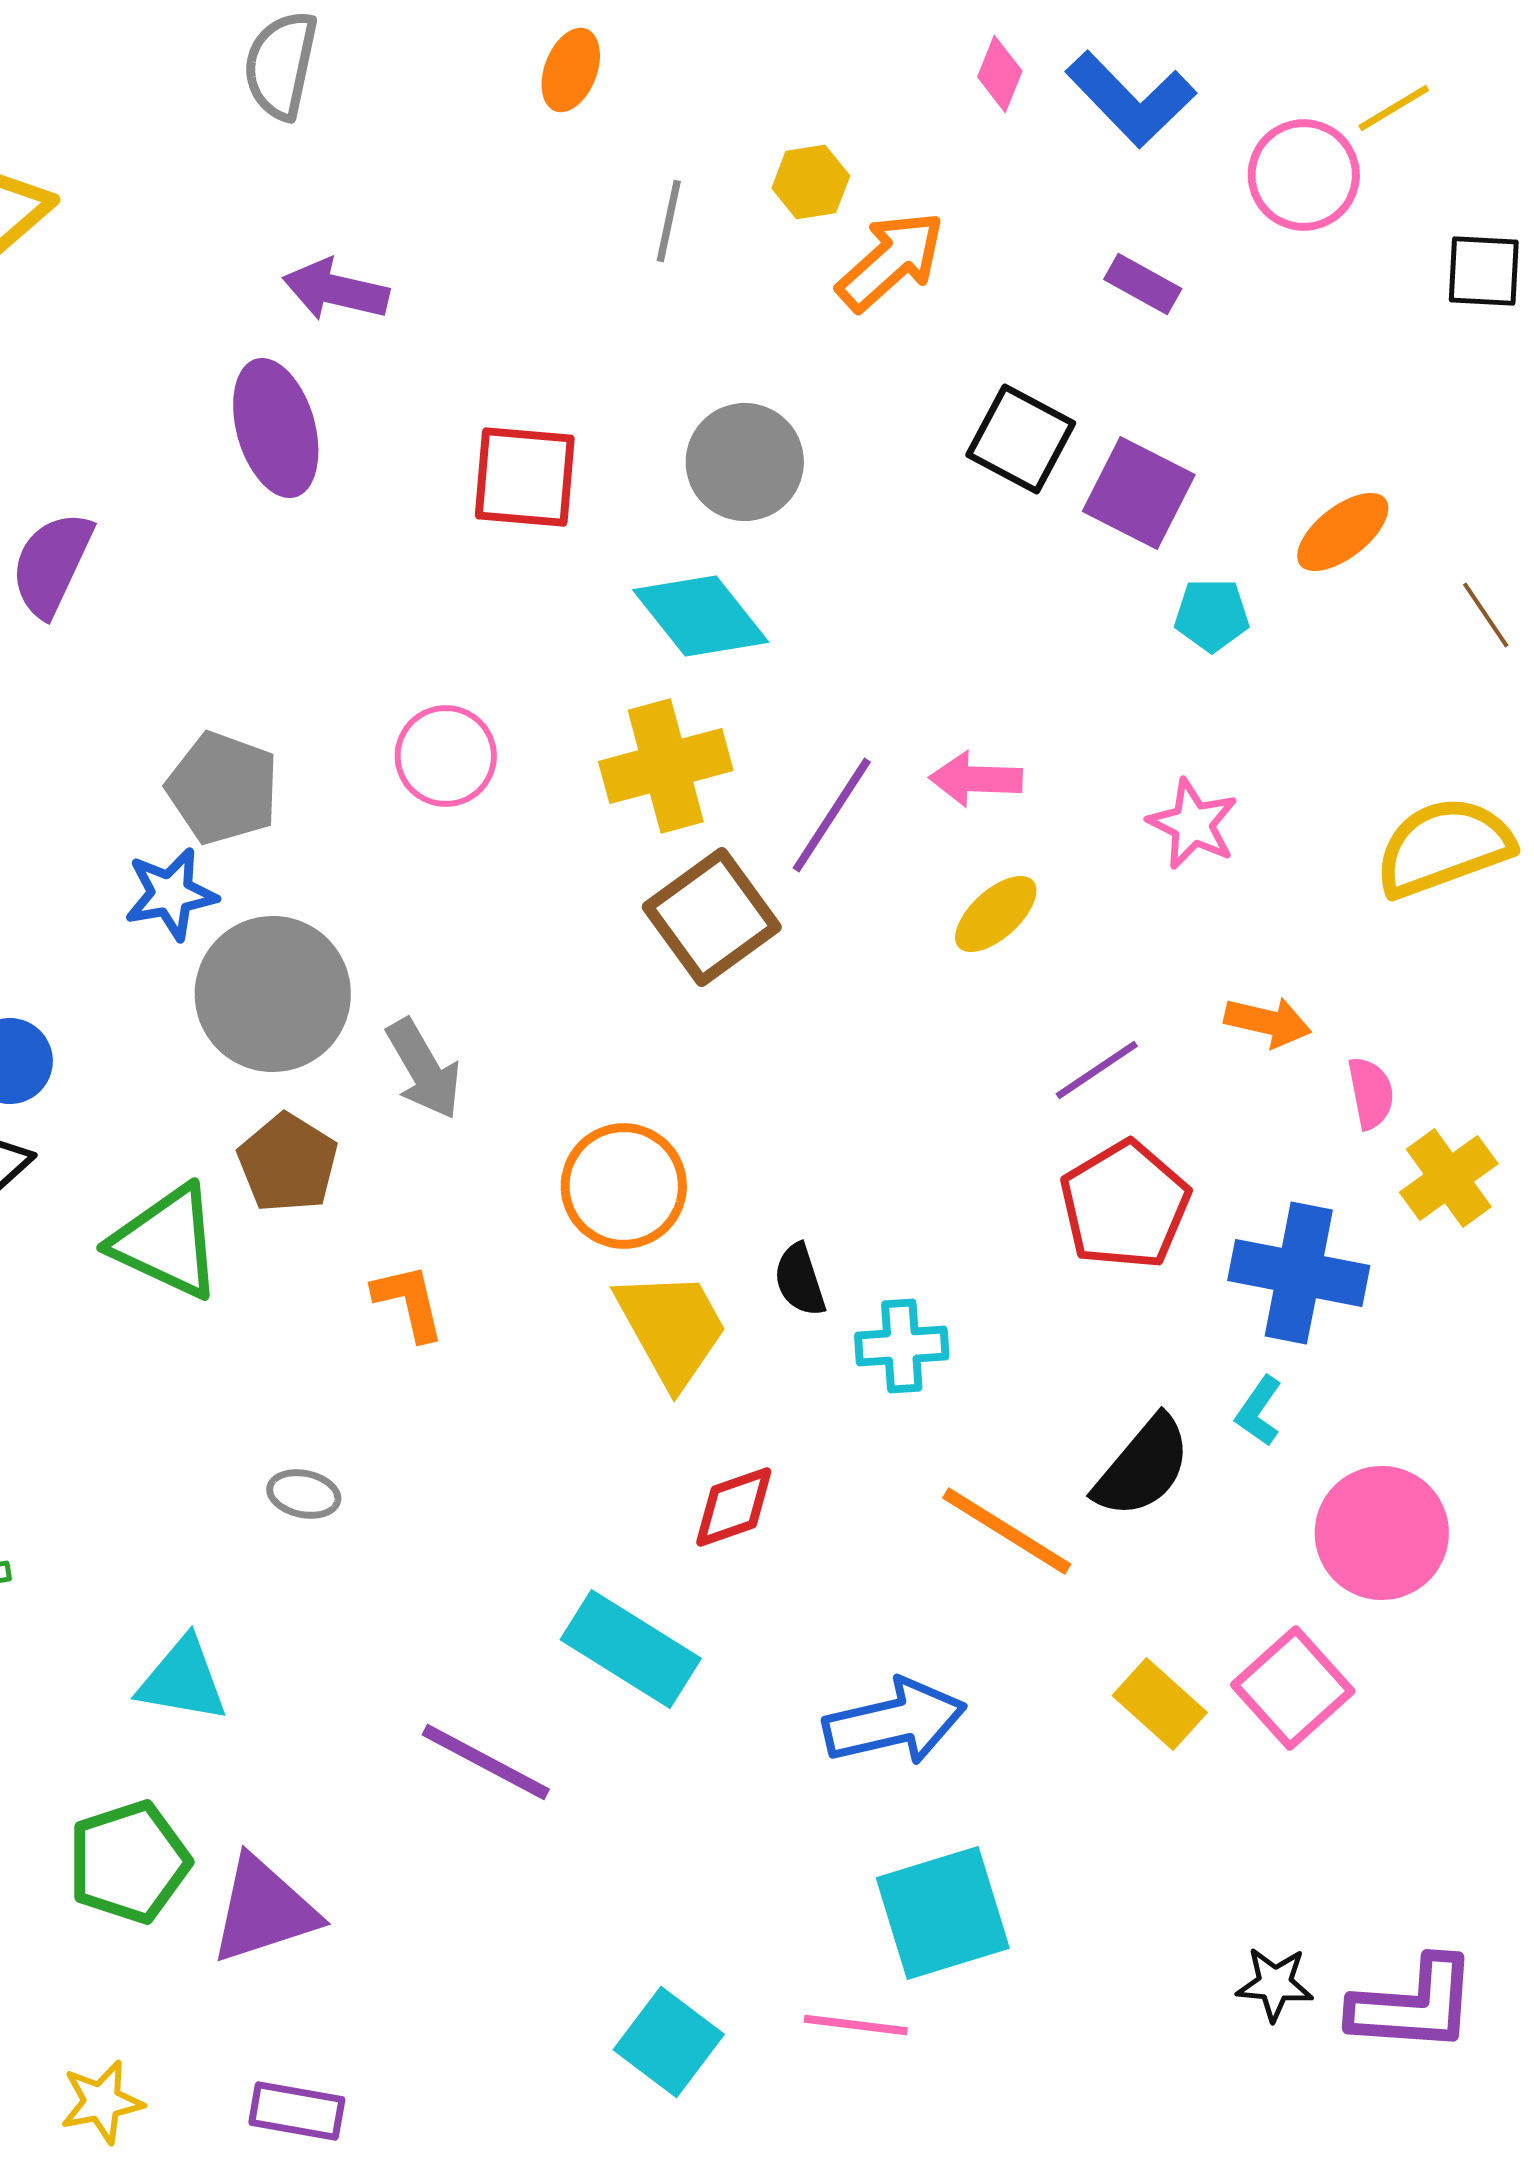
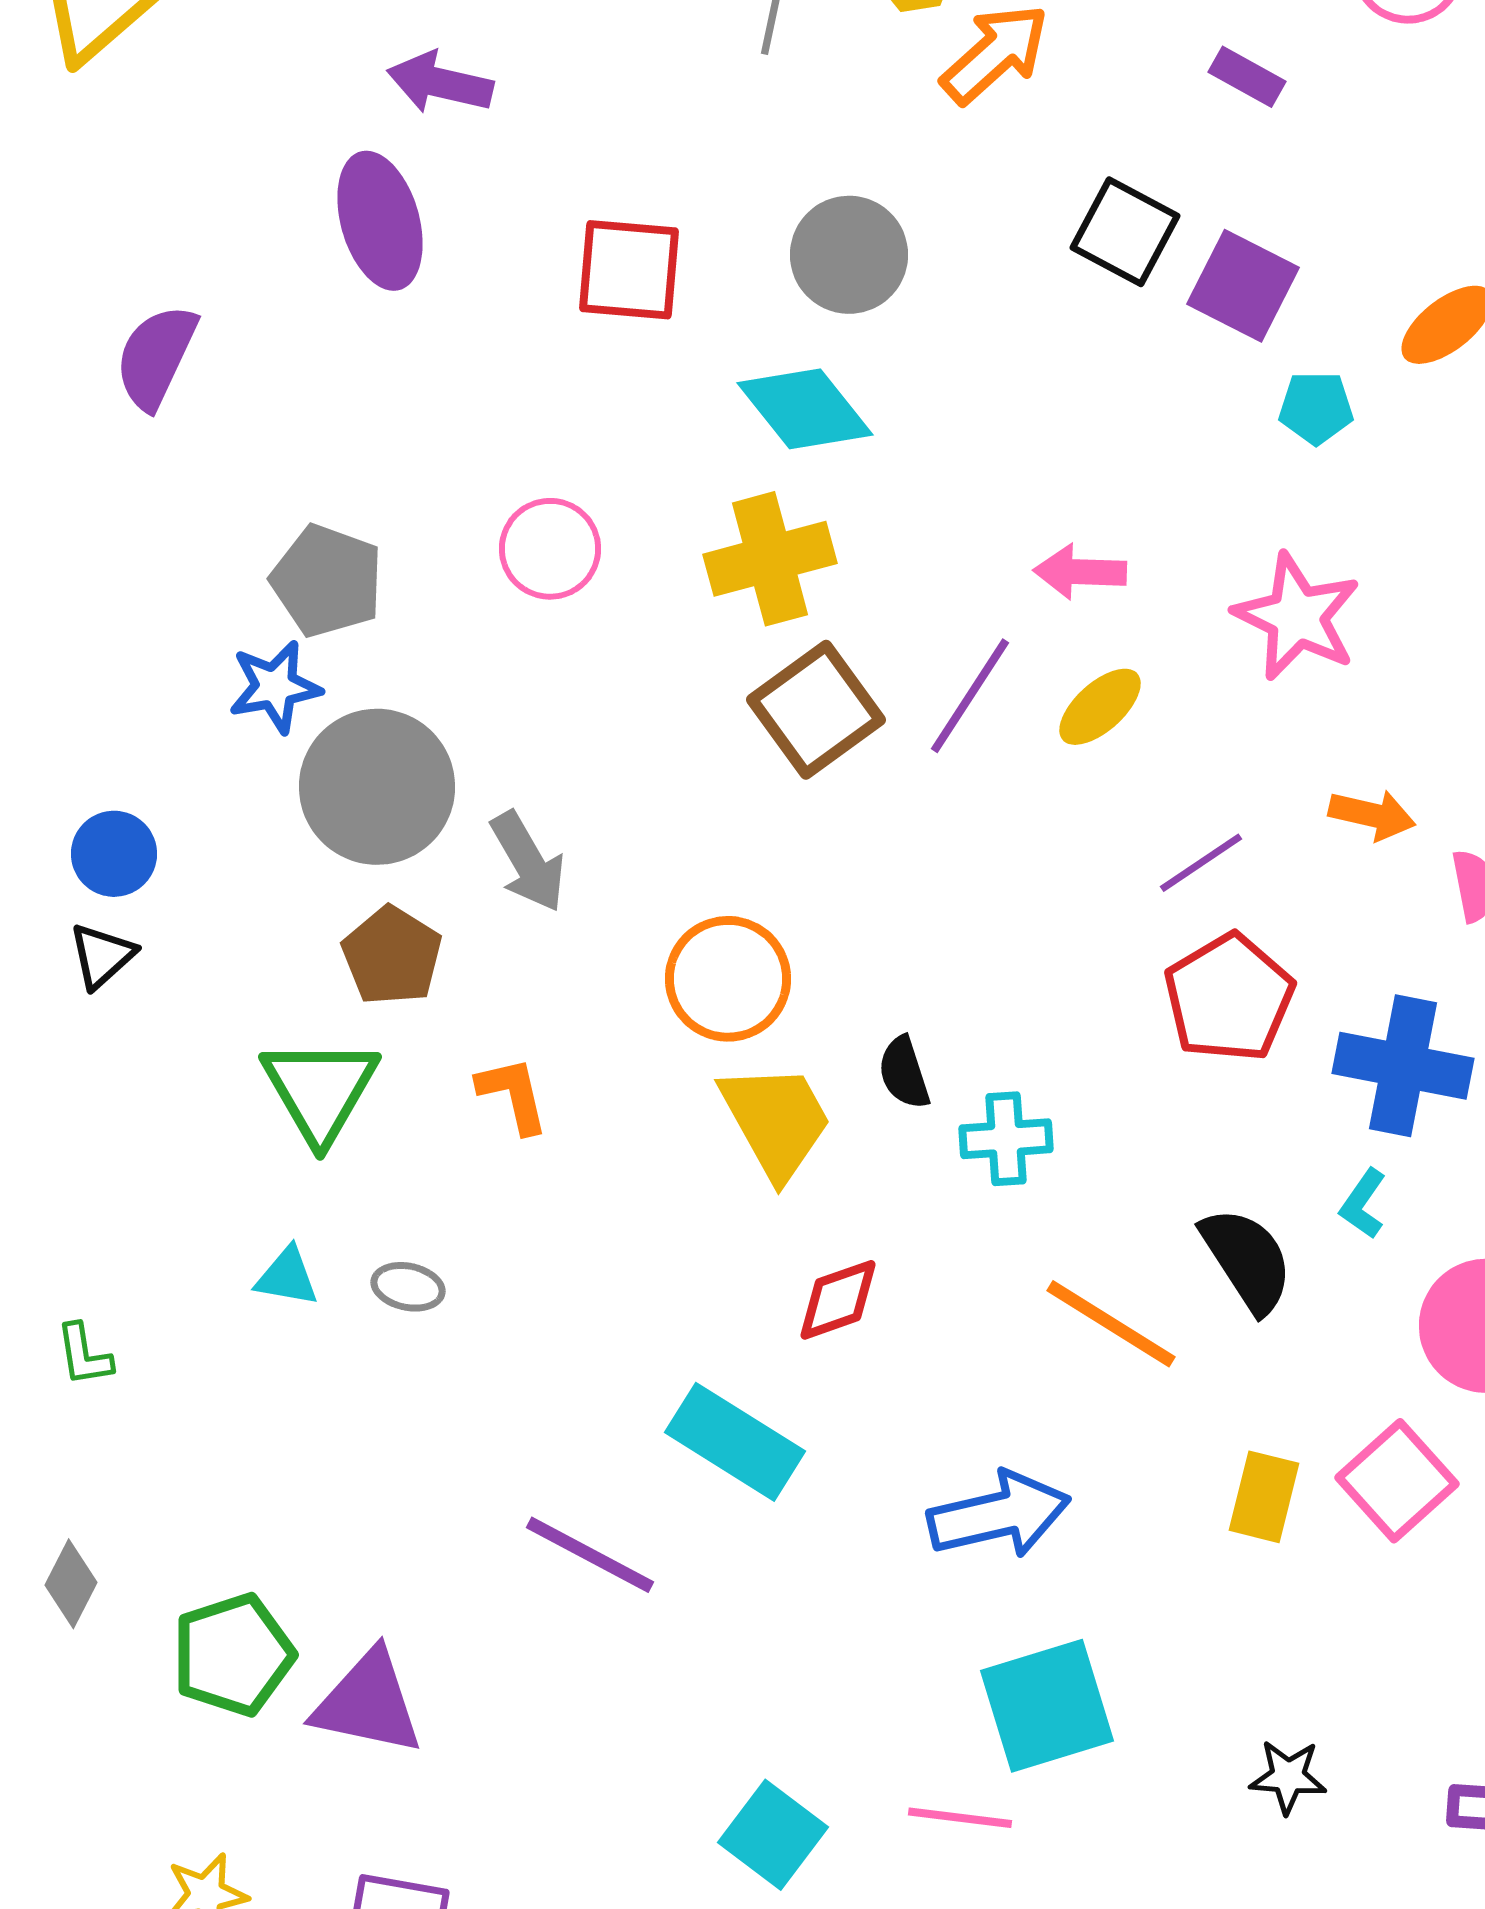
purple line: (832, 815) -> (970, 696), moved
pink star: (1193, 824) -> (1297, 617), size x1.4
green triangle: (167, 1242) -> (320, 1090), moved, turned 35
black semicircle: (1143, 1467) -> (1247, 1260), turned -73
cyan triangle: (183, 1680) -> (287, 1277), moved, size x0.7
yellow rectangle: (1160, 1704) -> (1264, 1497), turned 62
purple triangle: (264, 1910) -> (368, 1703), turned 30
black star: (1275, 1984) -> (1288, 1777), moved

